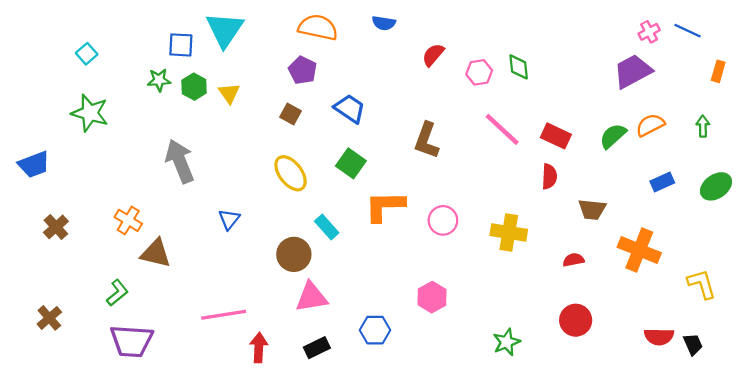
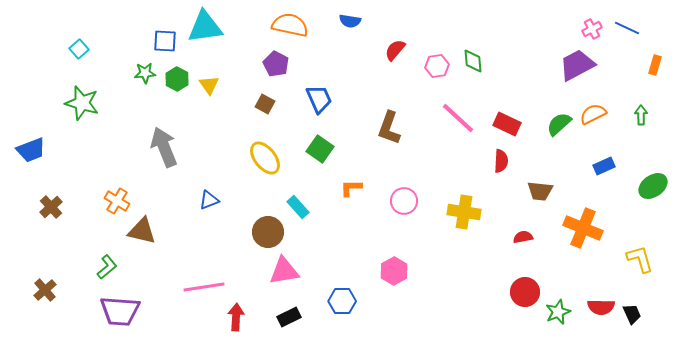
cyan triangle: (225, 30) -> (205, 27), turned 48
blue trapezoid: (350, 109) -> (319, 99), turned 32
green ellipse: (716, 186) -> (653, 186), moved
orange L-shape: (385, 206) -> (351, 188), size x0.6
blue triangle: (229, 219) -> (209, 200), turned 30
green star: (507, 342) -> (558, 312), moved

